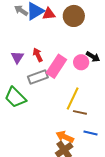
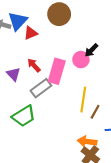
red triangle: (49, 14) -> (31, 33), moved
black arrow: (93, 57) -> (91, 50), turned 120
green trapezoid: (15, 97) -> (24, 116), turned -60
brown line: (80, 112) -> (95, 112), turned -56

